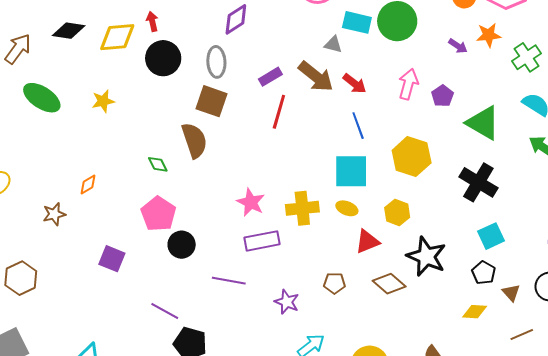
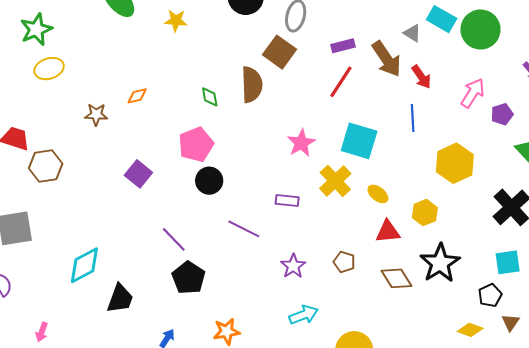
cyan square: (351, 171) -> (359, 141), moved
pink star: (251, 202) -> (301, 143), moved
yellow cross: (302, 208) -> (335, 181), turned 36
purple rectangle: (262, 241) -> (287, 201), size x0.7

